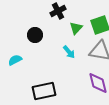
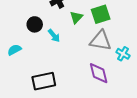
cyan arrow: (69, 52) -> (54, 36), moved

